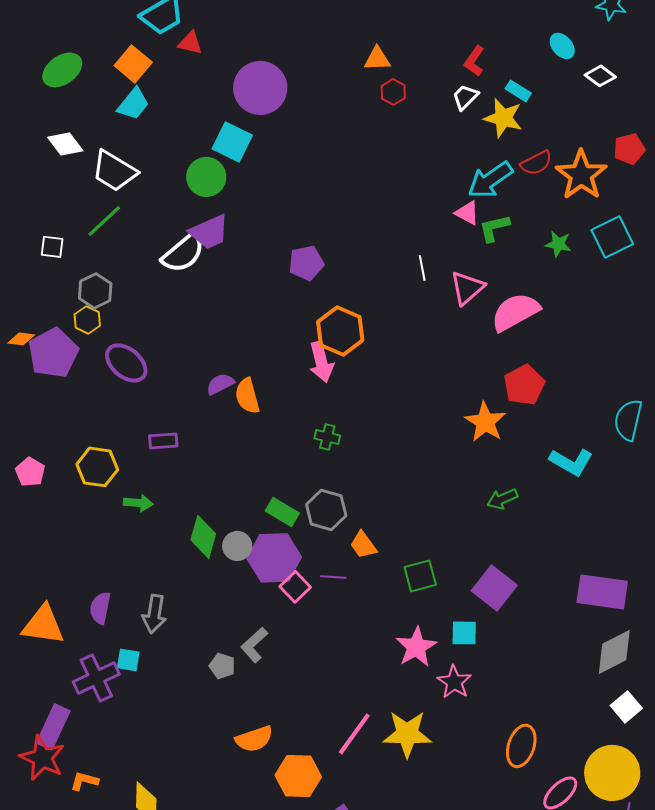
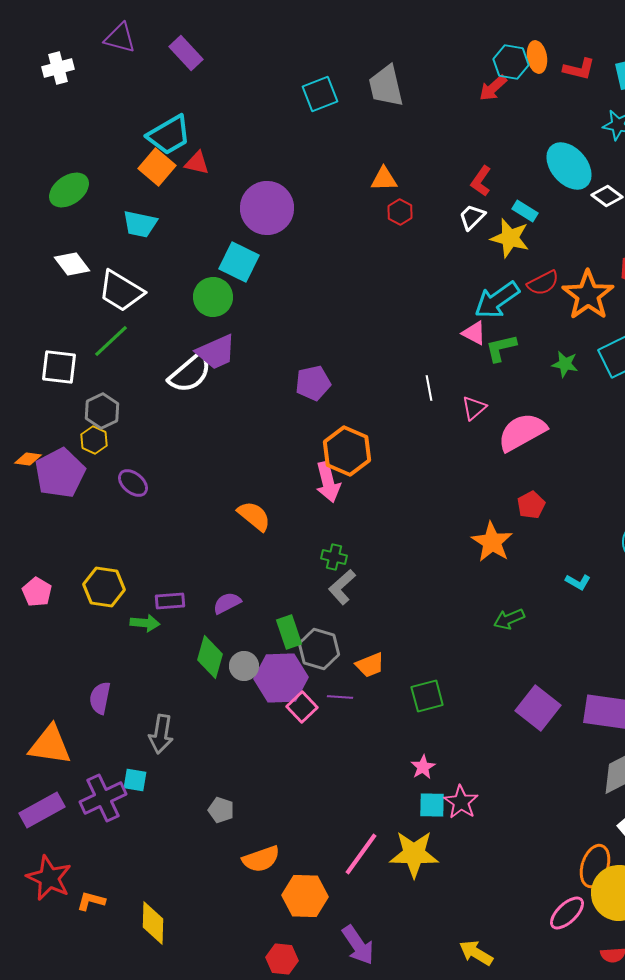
cyan ellipse: (562, 46) -> (569, 166), size x1.8
orange square: (133, 64) -> (157, 167), moved
cyan trapezoid: (133, 104) -> (140, 224), turned 63
white square: (52, 247) -> (59, 367), size x1.5
pink triangle: (467, 288) -> (474, 408), size x0.7
purple ellipse: (126, 363) -> (133, 483), size x0.7
purple semicircle: (220, 384) -> (227, 603), moved
red pentagon: (524, 385) -> (531, 505), size x0.7
orange semicircle: (247, 396) -> (254, 516), turned 144
purple rectangle: (163, 441) -> (170, 601), moved
cyan L-shape: (571, 462) -> (578, 582), size x0.6
gray hexagon: (326, 510) -> (319, 649), moved
green rectangle: (282, 512) -> (289, 632), turned 40
orange trapezoid: (363, 545) -> (370, 665), turned -76
purple square: (494, 588) -> (538, 708), moved
purple semicircle: (100, 608) -> (100, 698), moved
cyan square: (464, 633) -> (432, 805), moved
gray L-shape: (254, 645) -> (342, 587), moved
pink star: (416, 647) -> (423, 767), size x0.6
gray pentagon: (222, 666) -> (221, 810), moved
purple rectangle: (53, 727) -> (42, 810), moved, turned 36
orange ellipse: (521, 746) -> (595, 866), moved

